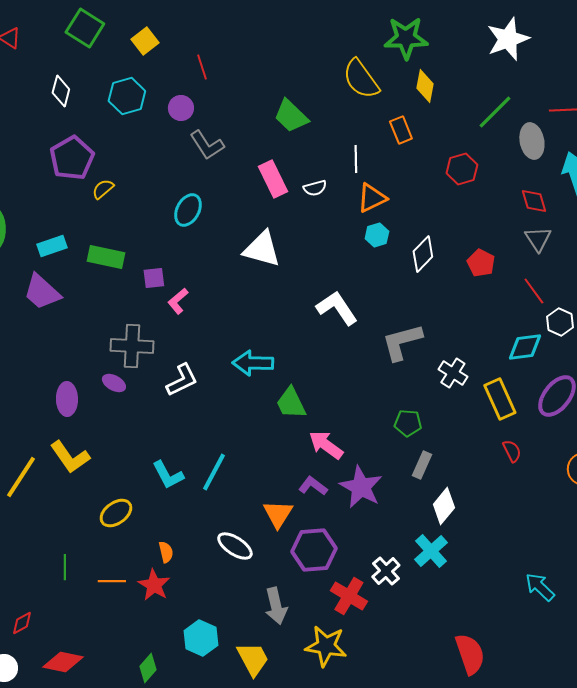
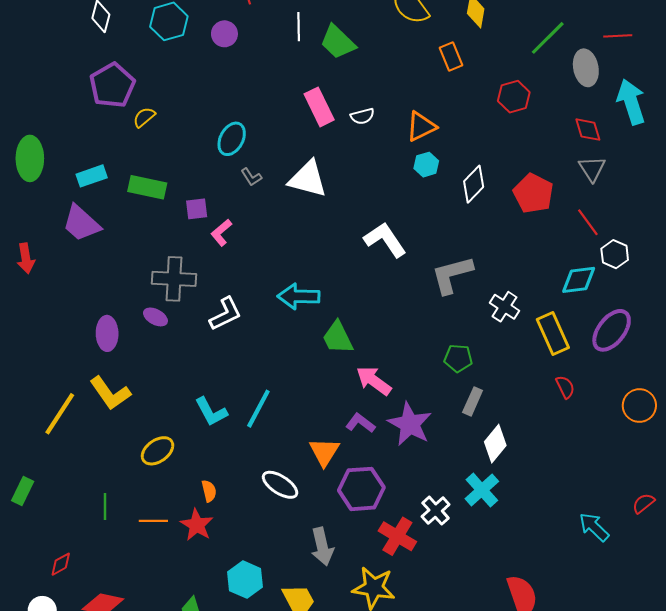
gray L-shape: (207, 145) -> (251, 177), moved, size x0.6
white line: (356, 159) -> (299, 27), moved
red pentagon: (481, 263) -> (533, 193), size x1.4

